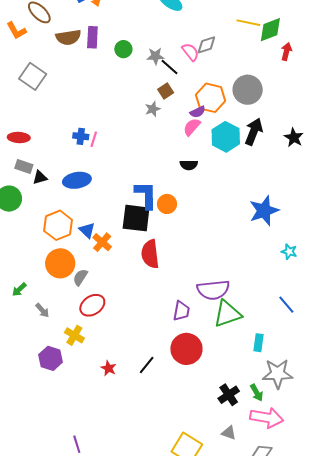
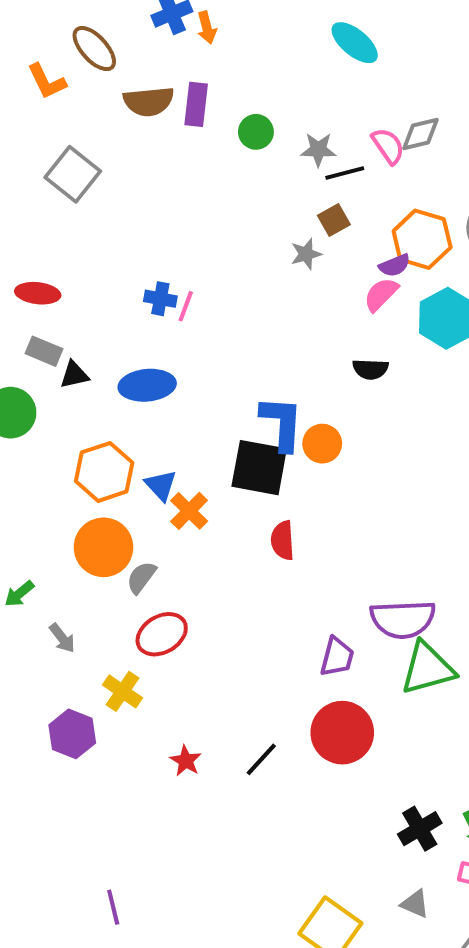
black line: (170, 67) -> (345, 173), turned -60
red semicircle: (150, 254) -> (283, 540), size x0.7

